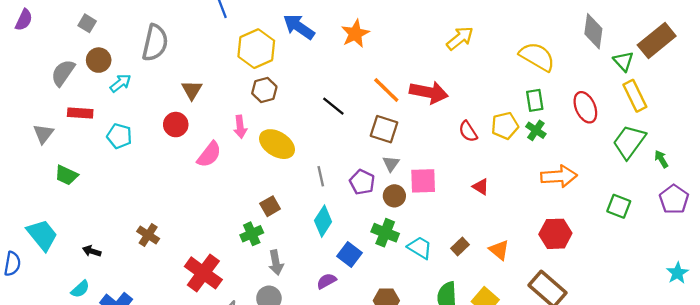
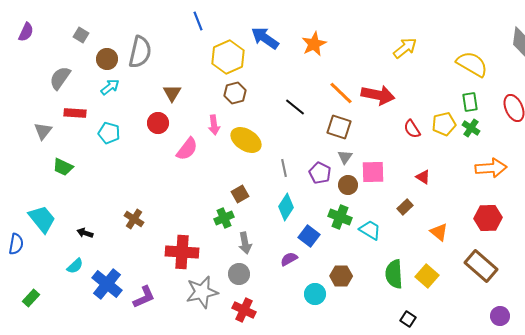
brown circle: (99, 60) -> (107, 59), moved
brown rectangle: (460, 247) -> (405, 207), moved
red cross: (203, 273) -> (182, 252), turned -32

